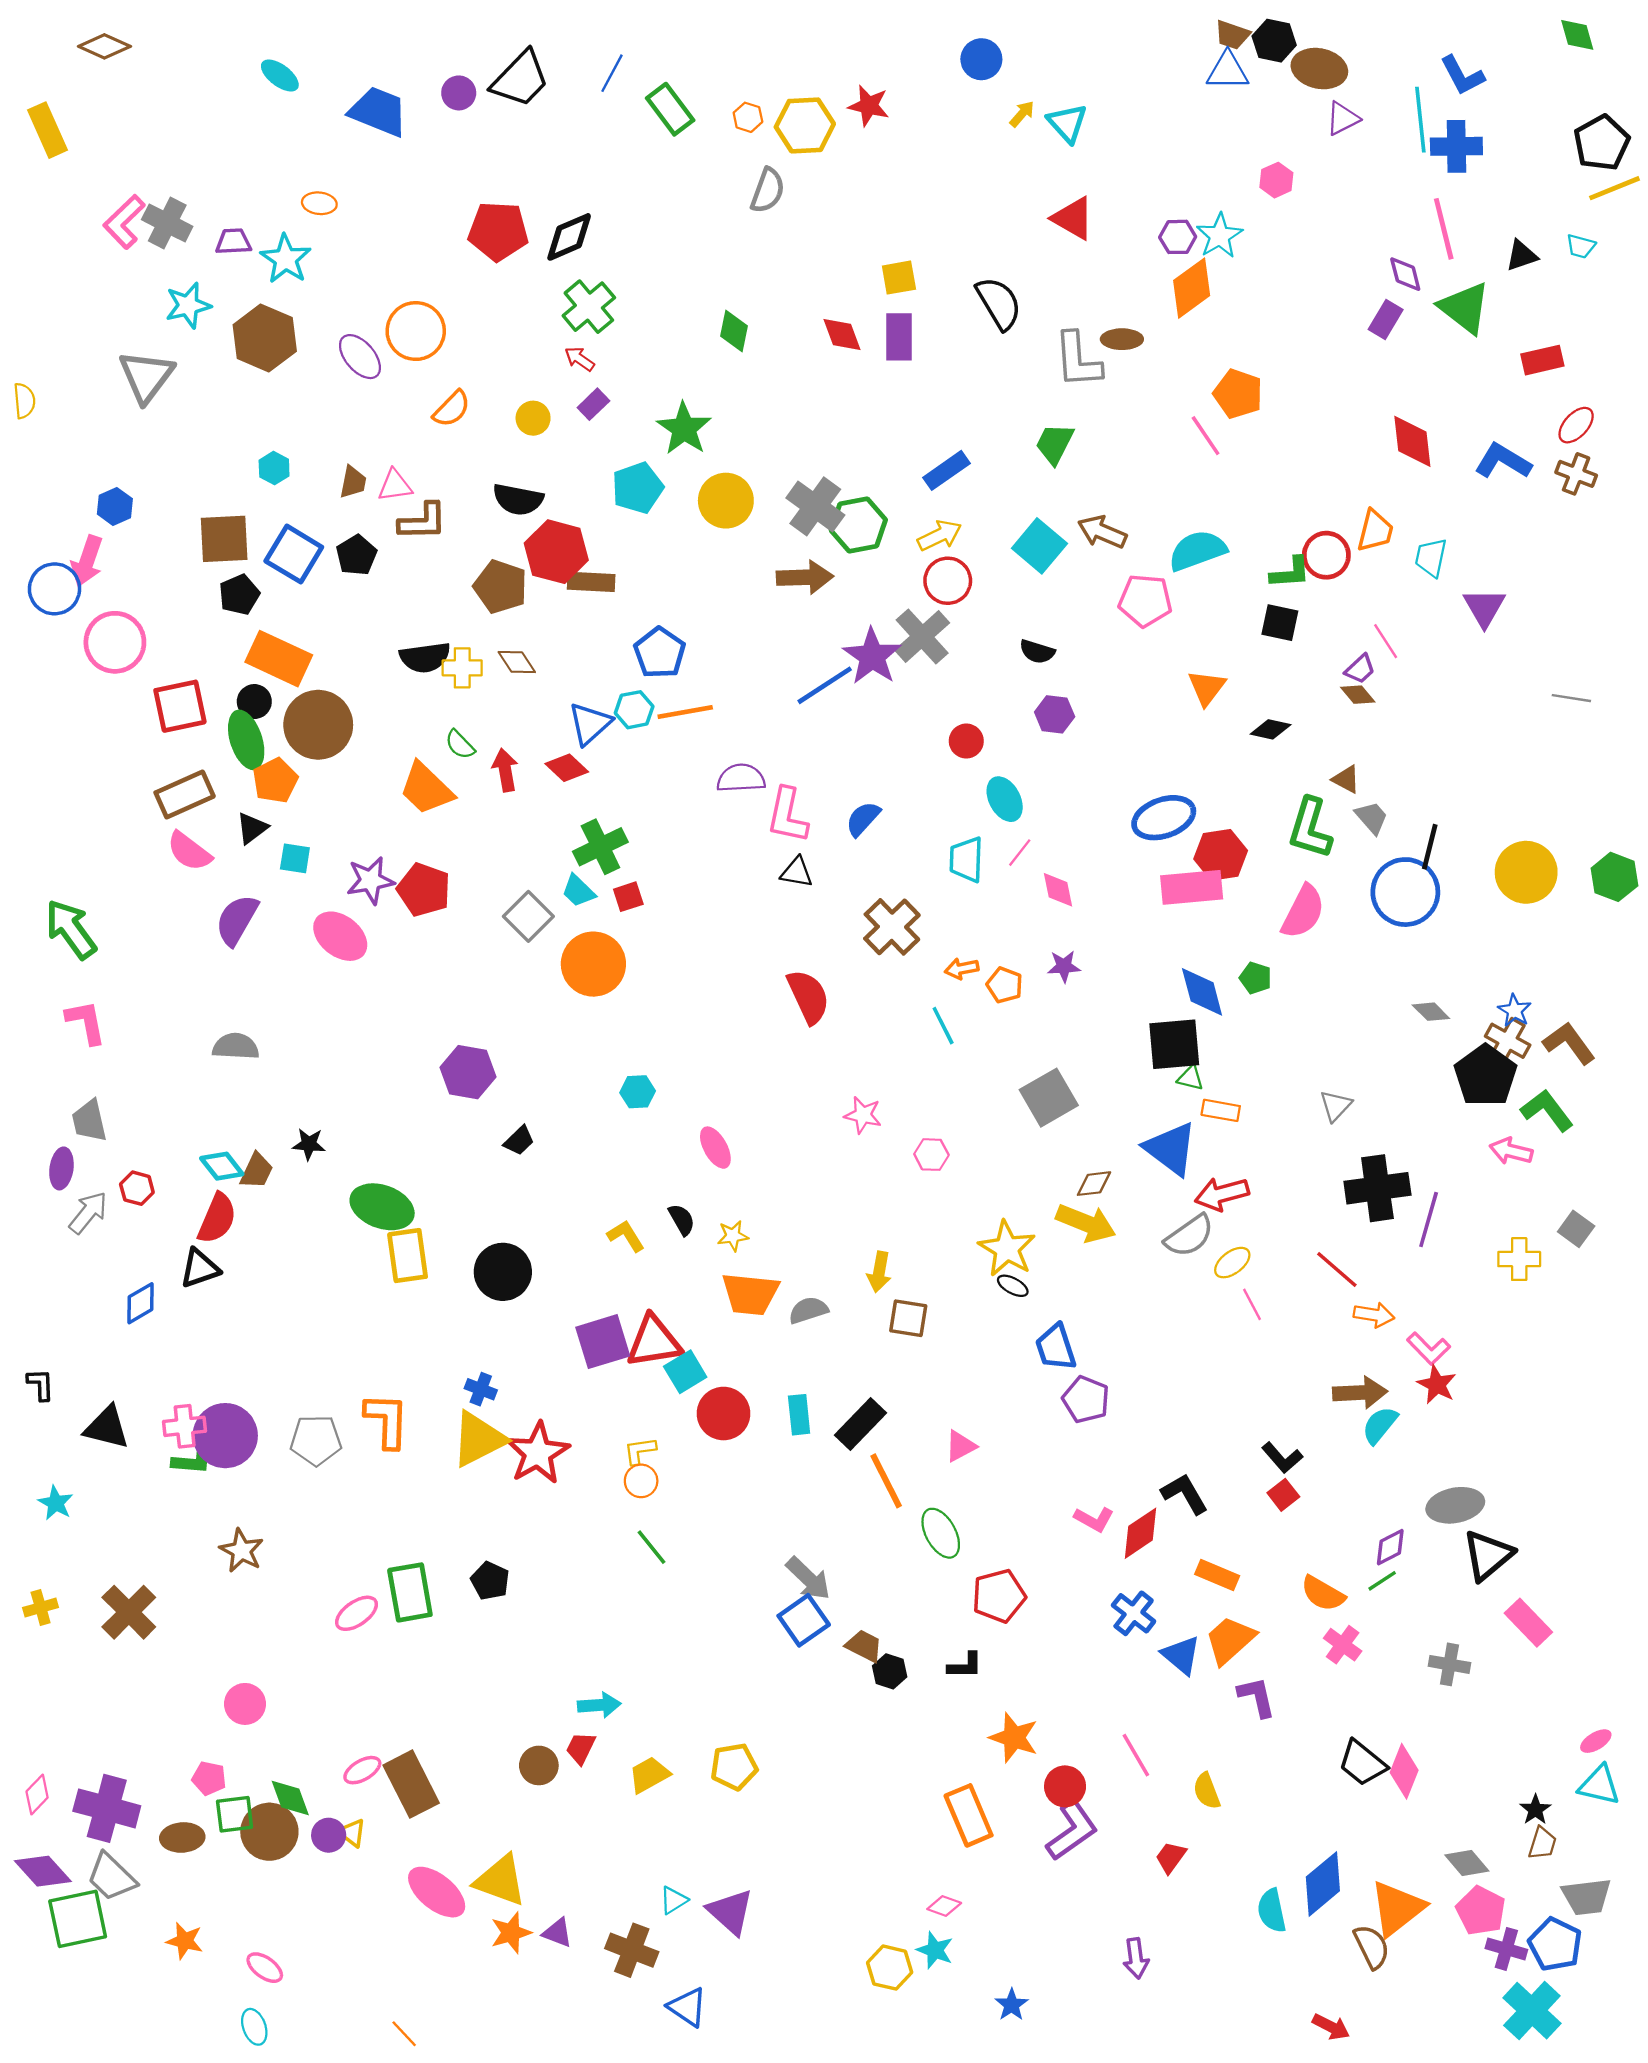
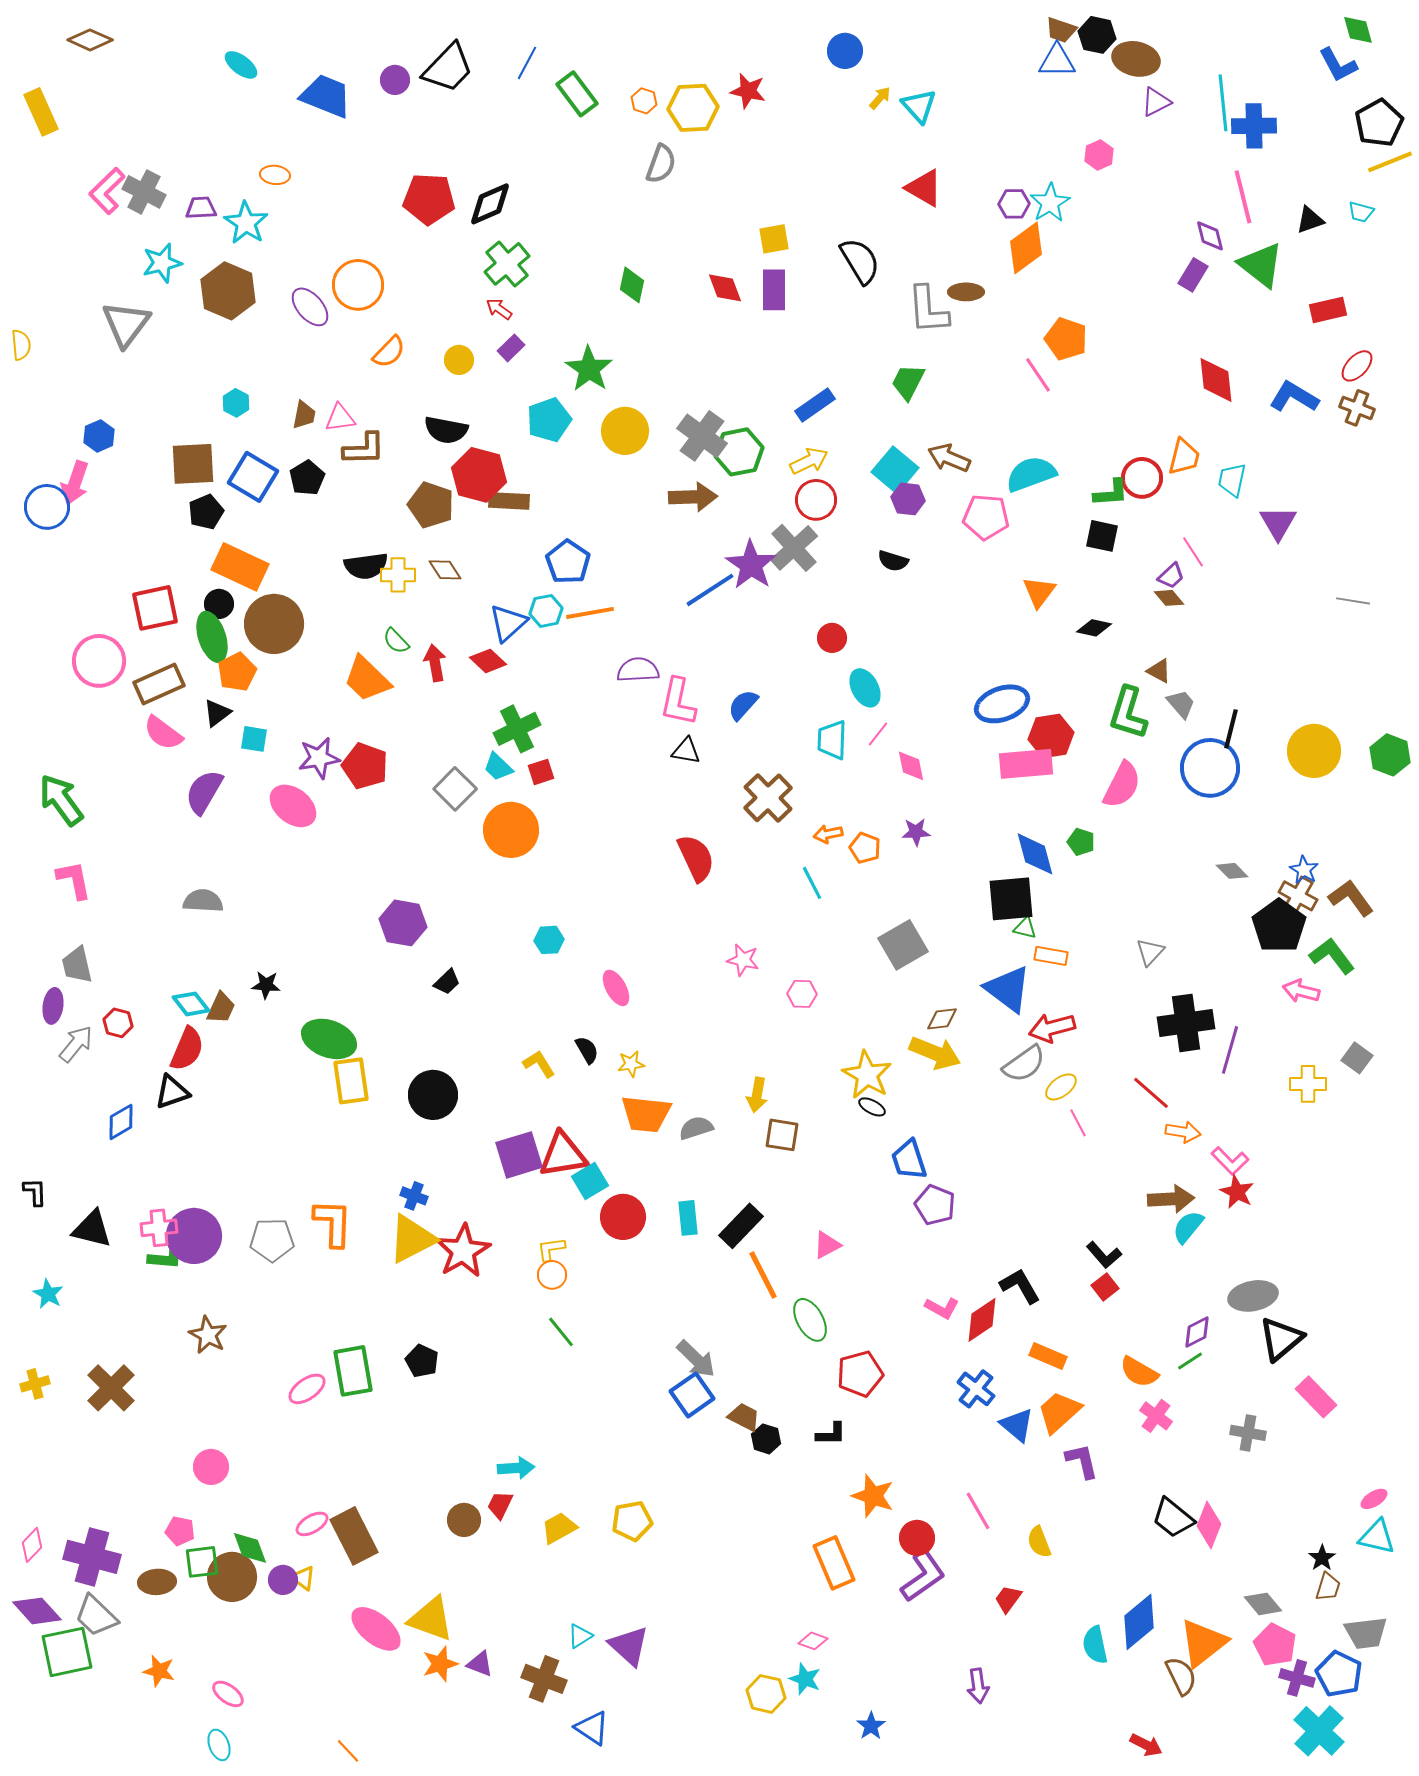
blue L-shape: (1462, 75) -> (1338, 65), moved
pink circle: (115, 642) -> (99, 661), moved
purple hexagon: (1055, 714) -> (908, 499), moved

